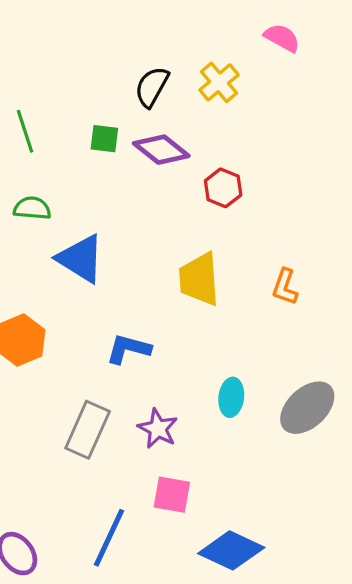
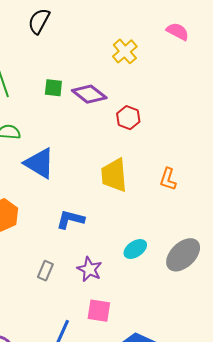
pink semicircle: (282, 38) -> (178, 31), moved
black semicircle: (152, 87) -> (39, 21), moved
cyan ellipse: (231, 397) -> (135, 249), turned 50
gray rectangle: (88, 430) -> (45, 271), size x0.6

